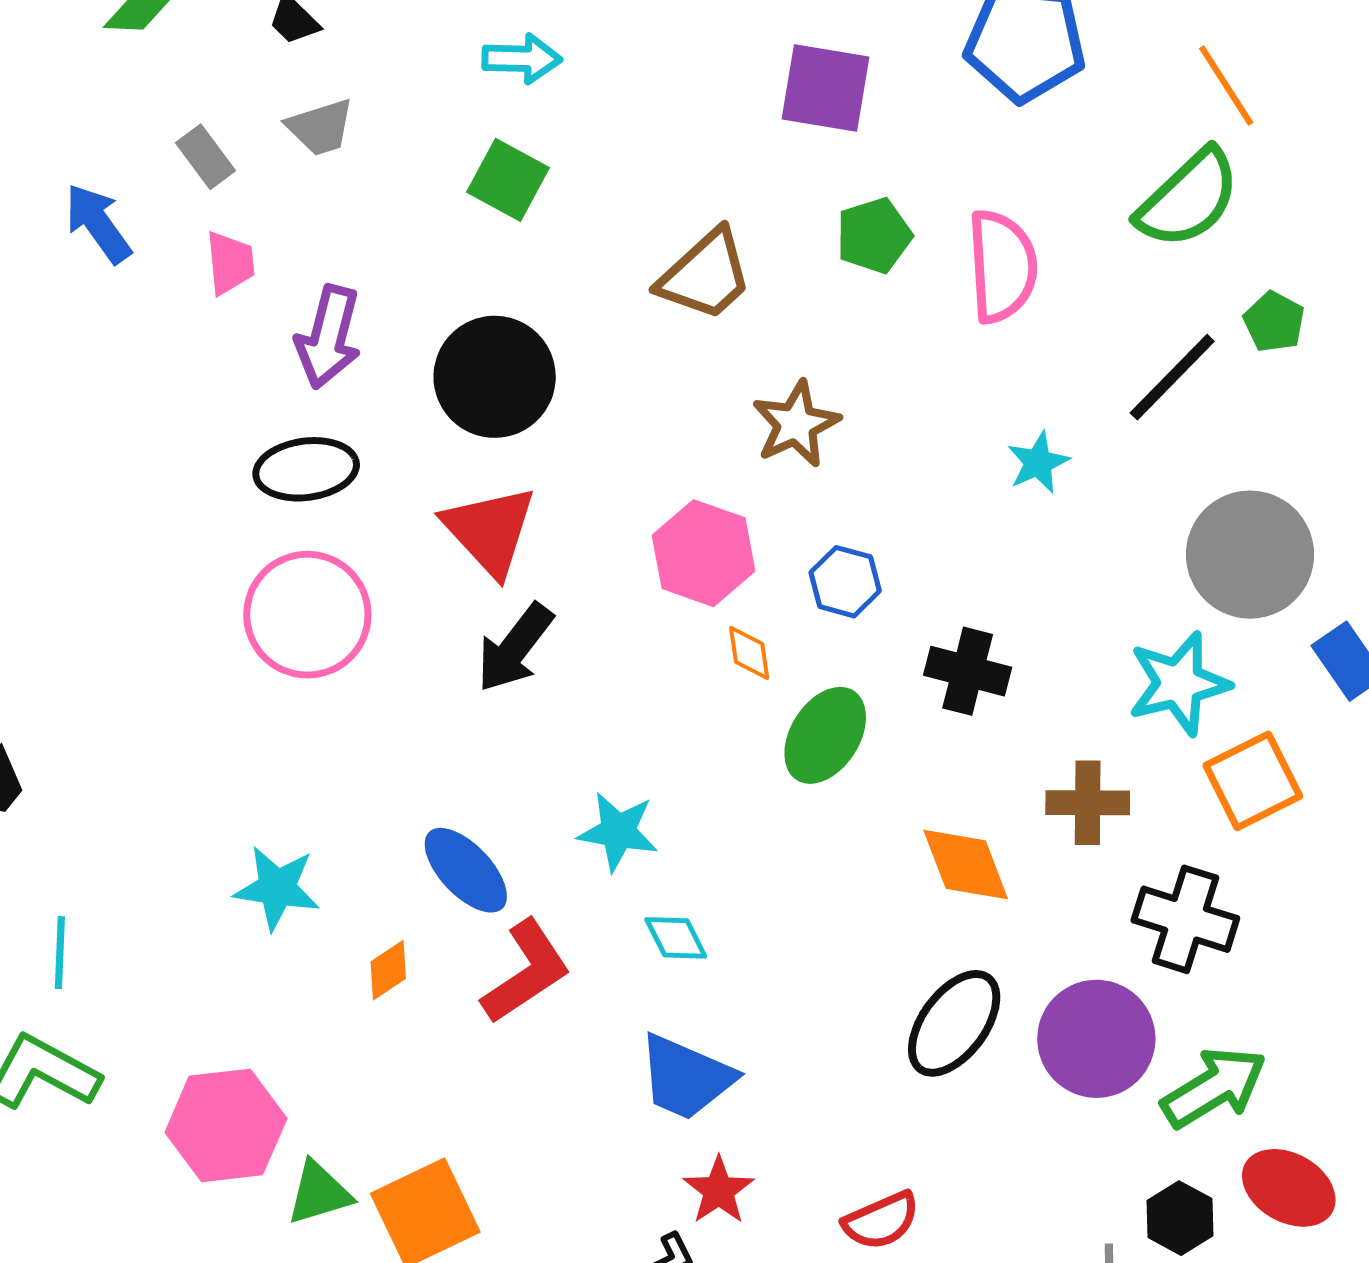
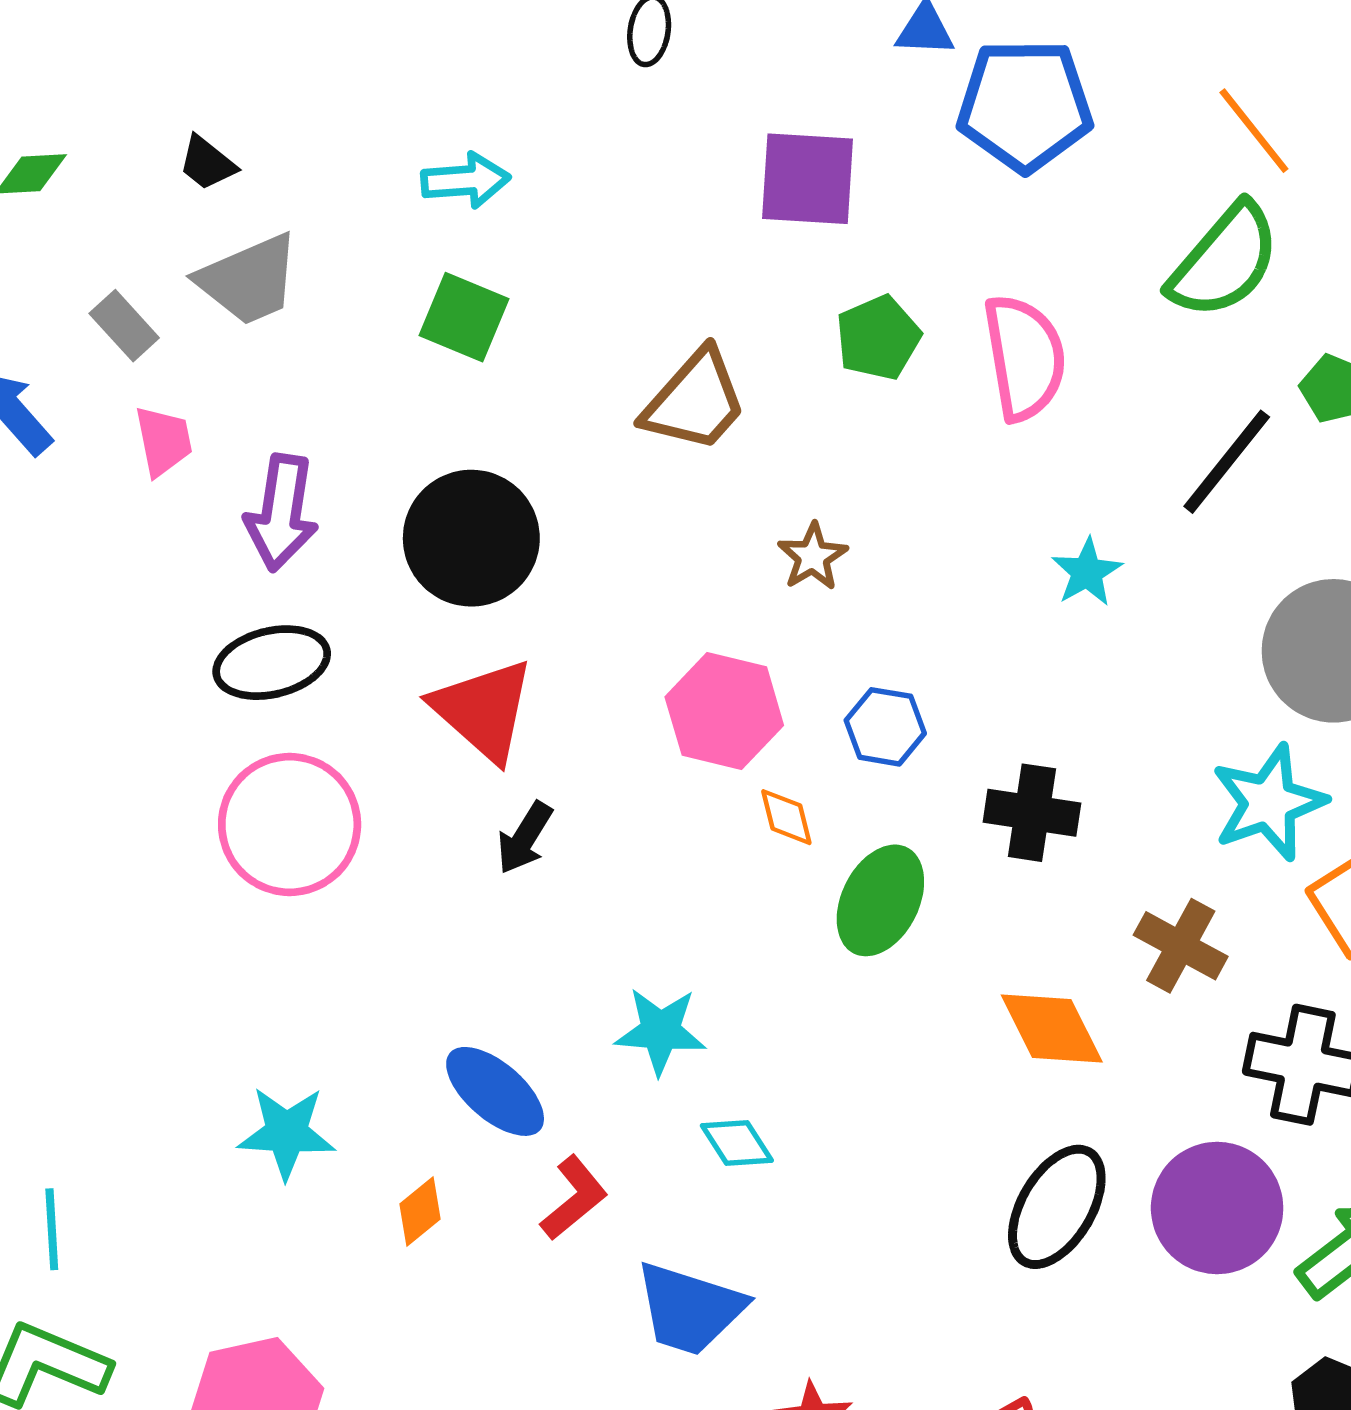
gray trapezoid: (320, 127) -> (249, 280), size x1.4
brown star: (796, 424) -> (813, 557), size x0.7
black arrow: (515, 648) -> (525, 838), size x0.7
brown cross: (1088, 803) -> (1181, 946), turned 34
red L-shape: (526, 972) -> (574, 1198), size x0.7
blue trapezoid: (686, 1077) -> (690, 1309), moved

